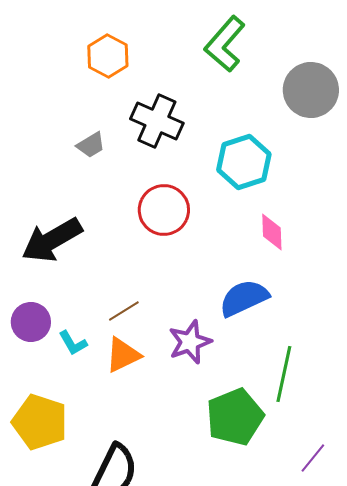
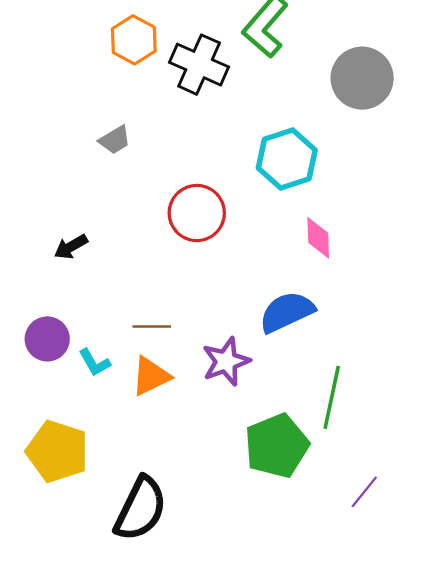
black cross: (157, 121) -> (199, 65), moved
black arrow: (52, 240) -> (71, 247), size x0.5
brown line: (124, 311) -> (152, 327), turned 32

